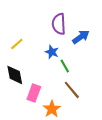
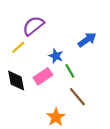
purple semicircle: (59, 24) -> (33, 26), moved, turned 55
pink rectangle: (34, 93) -> (43, 76), moved, turned 36

